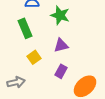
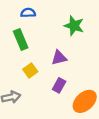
green star: (60, 15) -> (74, 26), moved

